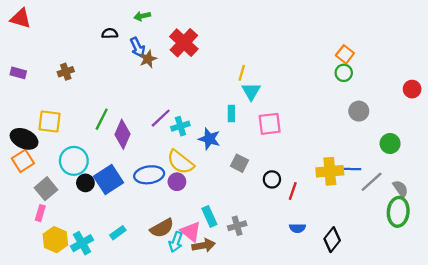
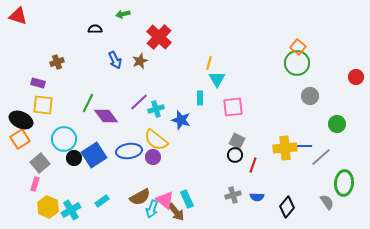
blue arrow: (138, 47) -> (115, 60), moved
brown star: (148, 59) -> (140, 61), moved
purple rectangle: (18, 73) -> (38, 83), moved
green circle: (344, 73) -> (297, 63), size x1.6
purple diamond: (122, 134) -> (106, 116), turned -60
gray square: (239, 163) -> (237, 141), moved
gray semicircle: (400, 189) -> (327, 202), moved
cyan rectangle: (209, 216) -> (187, 199), moved
gray cross: (237, 226) -> (233, 195), moved
brown arrow: (204, 245) -> (176, 212), turned 60

